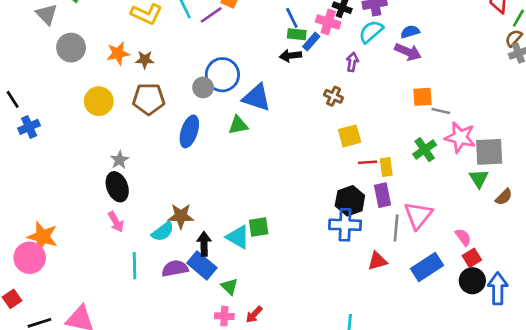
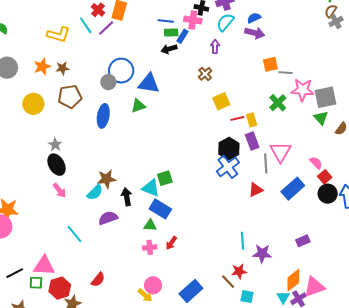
blue line: (292, 18) -> (166, 21), turned -49
brown cross: (334, 96) -> (205, 74), turned 32
blue cross: (345, 225) -> (228, 167), turned -30
blue rectangle: (202, 265) -> (160, 209), moved
cyan line: (135, 266) -> (75, 234), moved, turned -30
green triangle: (229, 287) -> (150, 225), turned -32

